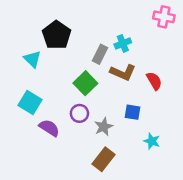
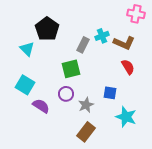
brown L-shape: (123, 72) -> (124, 43), moved
green square: (85, 83) -> (71, 69), turned 30
cyan star: (152, 141) -> (126, 117), size x1.5

